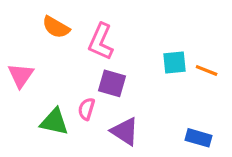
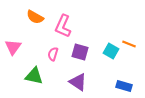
cyan square: (174, 62) -> (111, 51), moved, turned 35
purple square: (112, 83) -> (80, 52), moved
pink semicircle: (86, 109) -> (53, 54), moved

